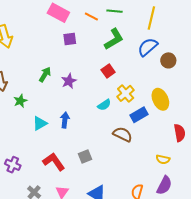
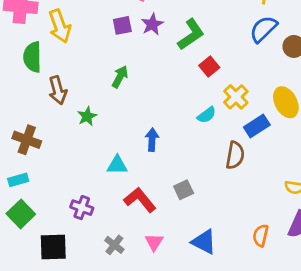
purple square: (70, 39) -> (122, 25), moved
green L-shape: (114, 39) -> (191, 34), moved
purple star: (69, 81) -> (152, 24), moved
cyan triangle: (40, 123) -> (117, 165), moved, turned 35
brown semicircle: (123, 134) -> (235, 155), turned 78

